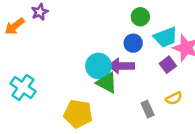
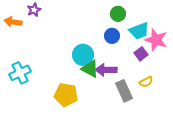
orange arrow: (15, 26) -> (13, 22), turned 48
purple arrow: (121, 66) -> (106, 70), moved
cyan cross: (23, 87) -> (20, 73), turned 30
gray rectangle: (148, 109) -> (124, 91), size x1.5

